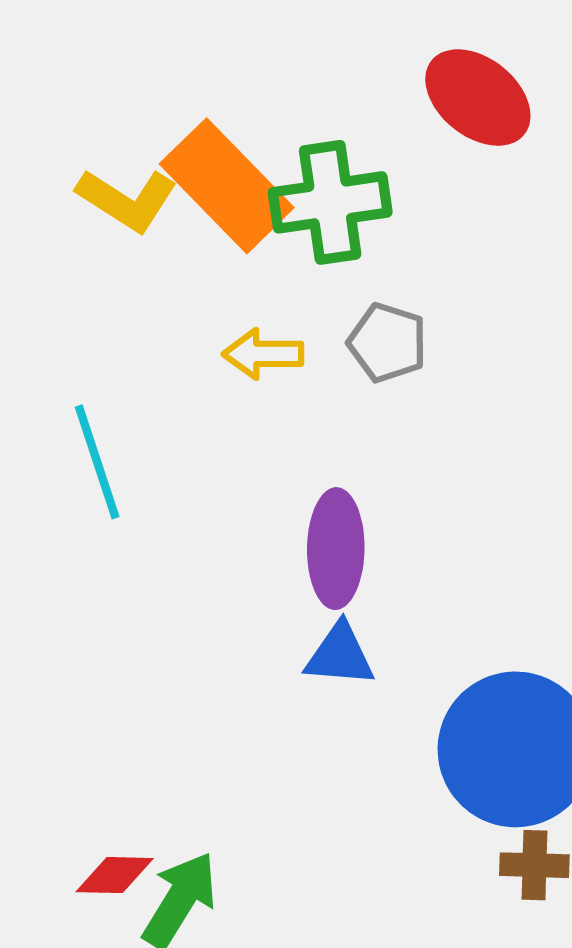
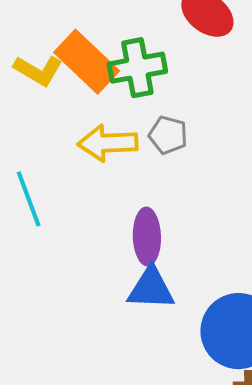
yellow arrow: (263, 354) -> (108, 143), size x1.5
blue triangle: (340, 655) -> (151, 288), size x1.4

